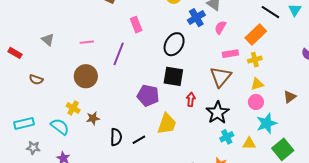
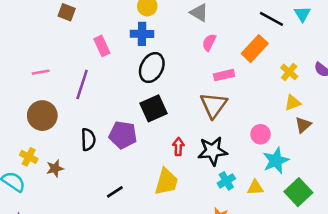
blue cross: (196, 18) -> (142, 34), moved, turned 36
yellow cross: (255, 60) -> (289, 72), moved, turned -32
black square: (173, 76) -> (154, 108), turned -30
yellow triangle: (257, 84) -> (293, 103), moved
red arrow: (191, 99) -> (178, 147), moved
black star: (218, 113) -> (213, 151), turned 30
yellow trapezoid: (167, 124) -> (166, 182), moved
black semicircle: (116, 137) -> (88, 140), moved

